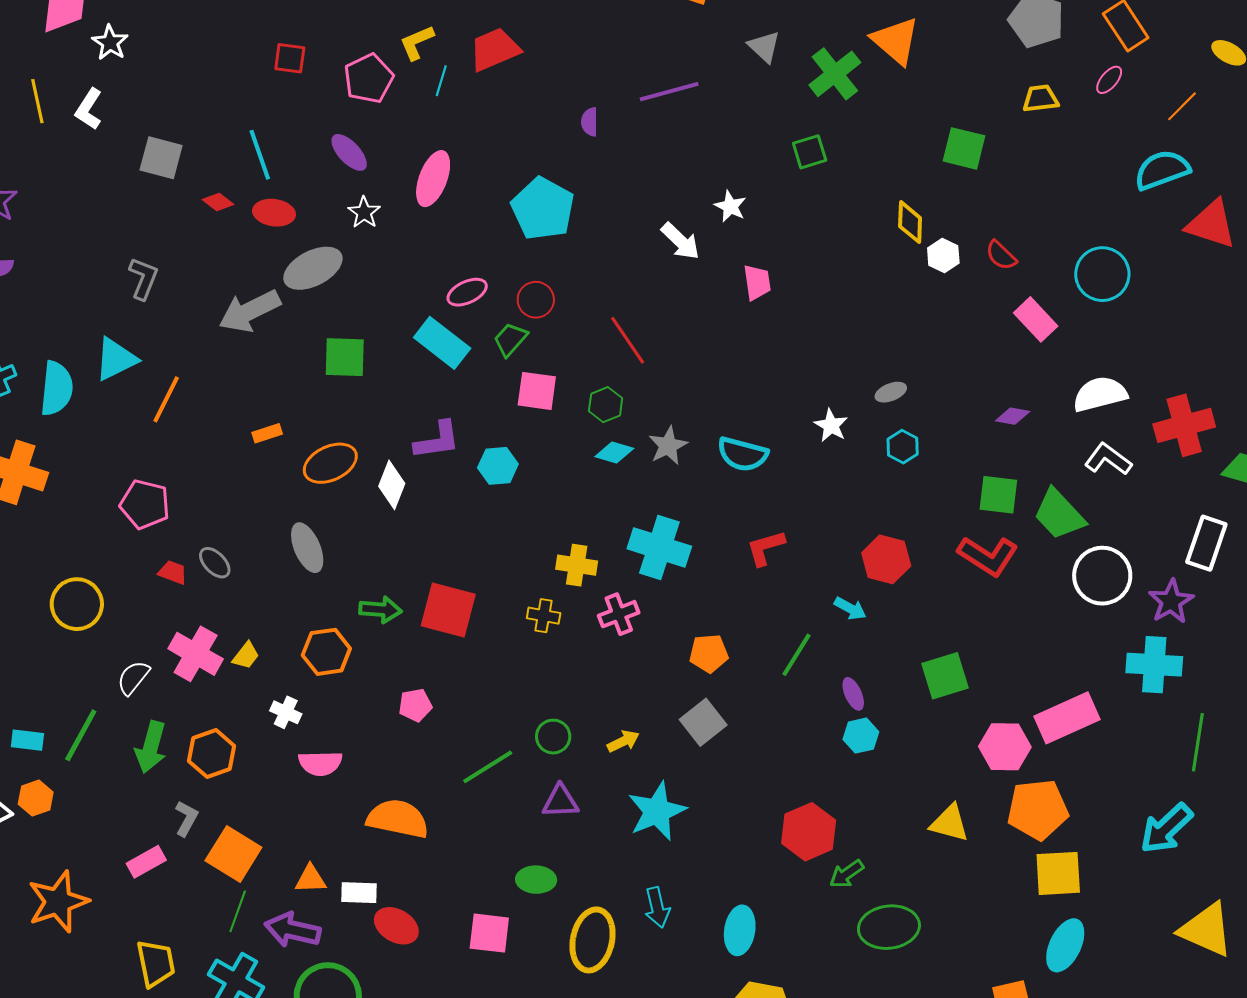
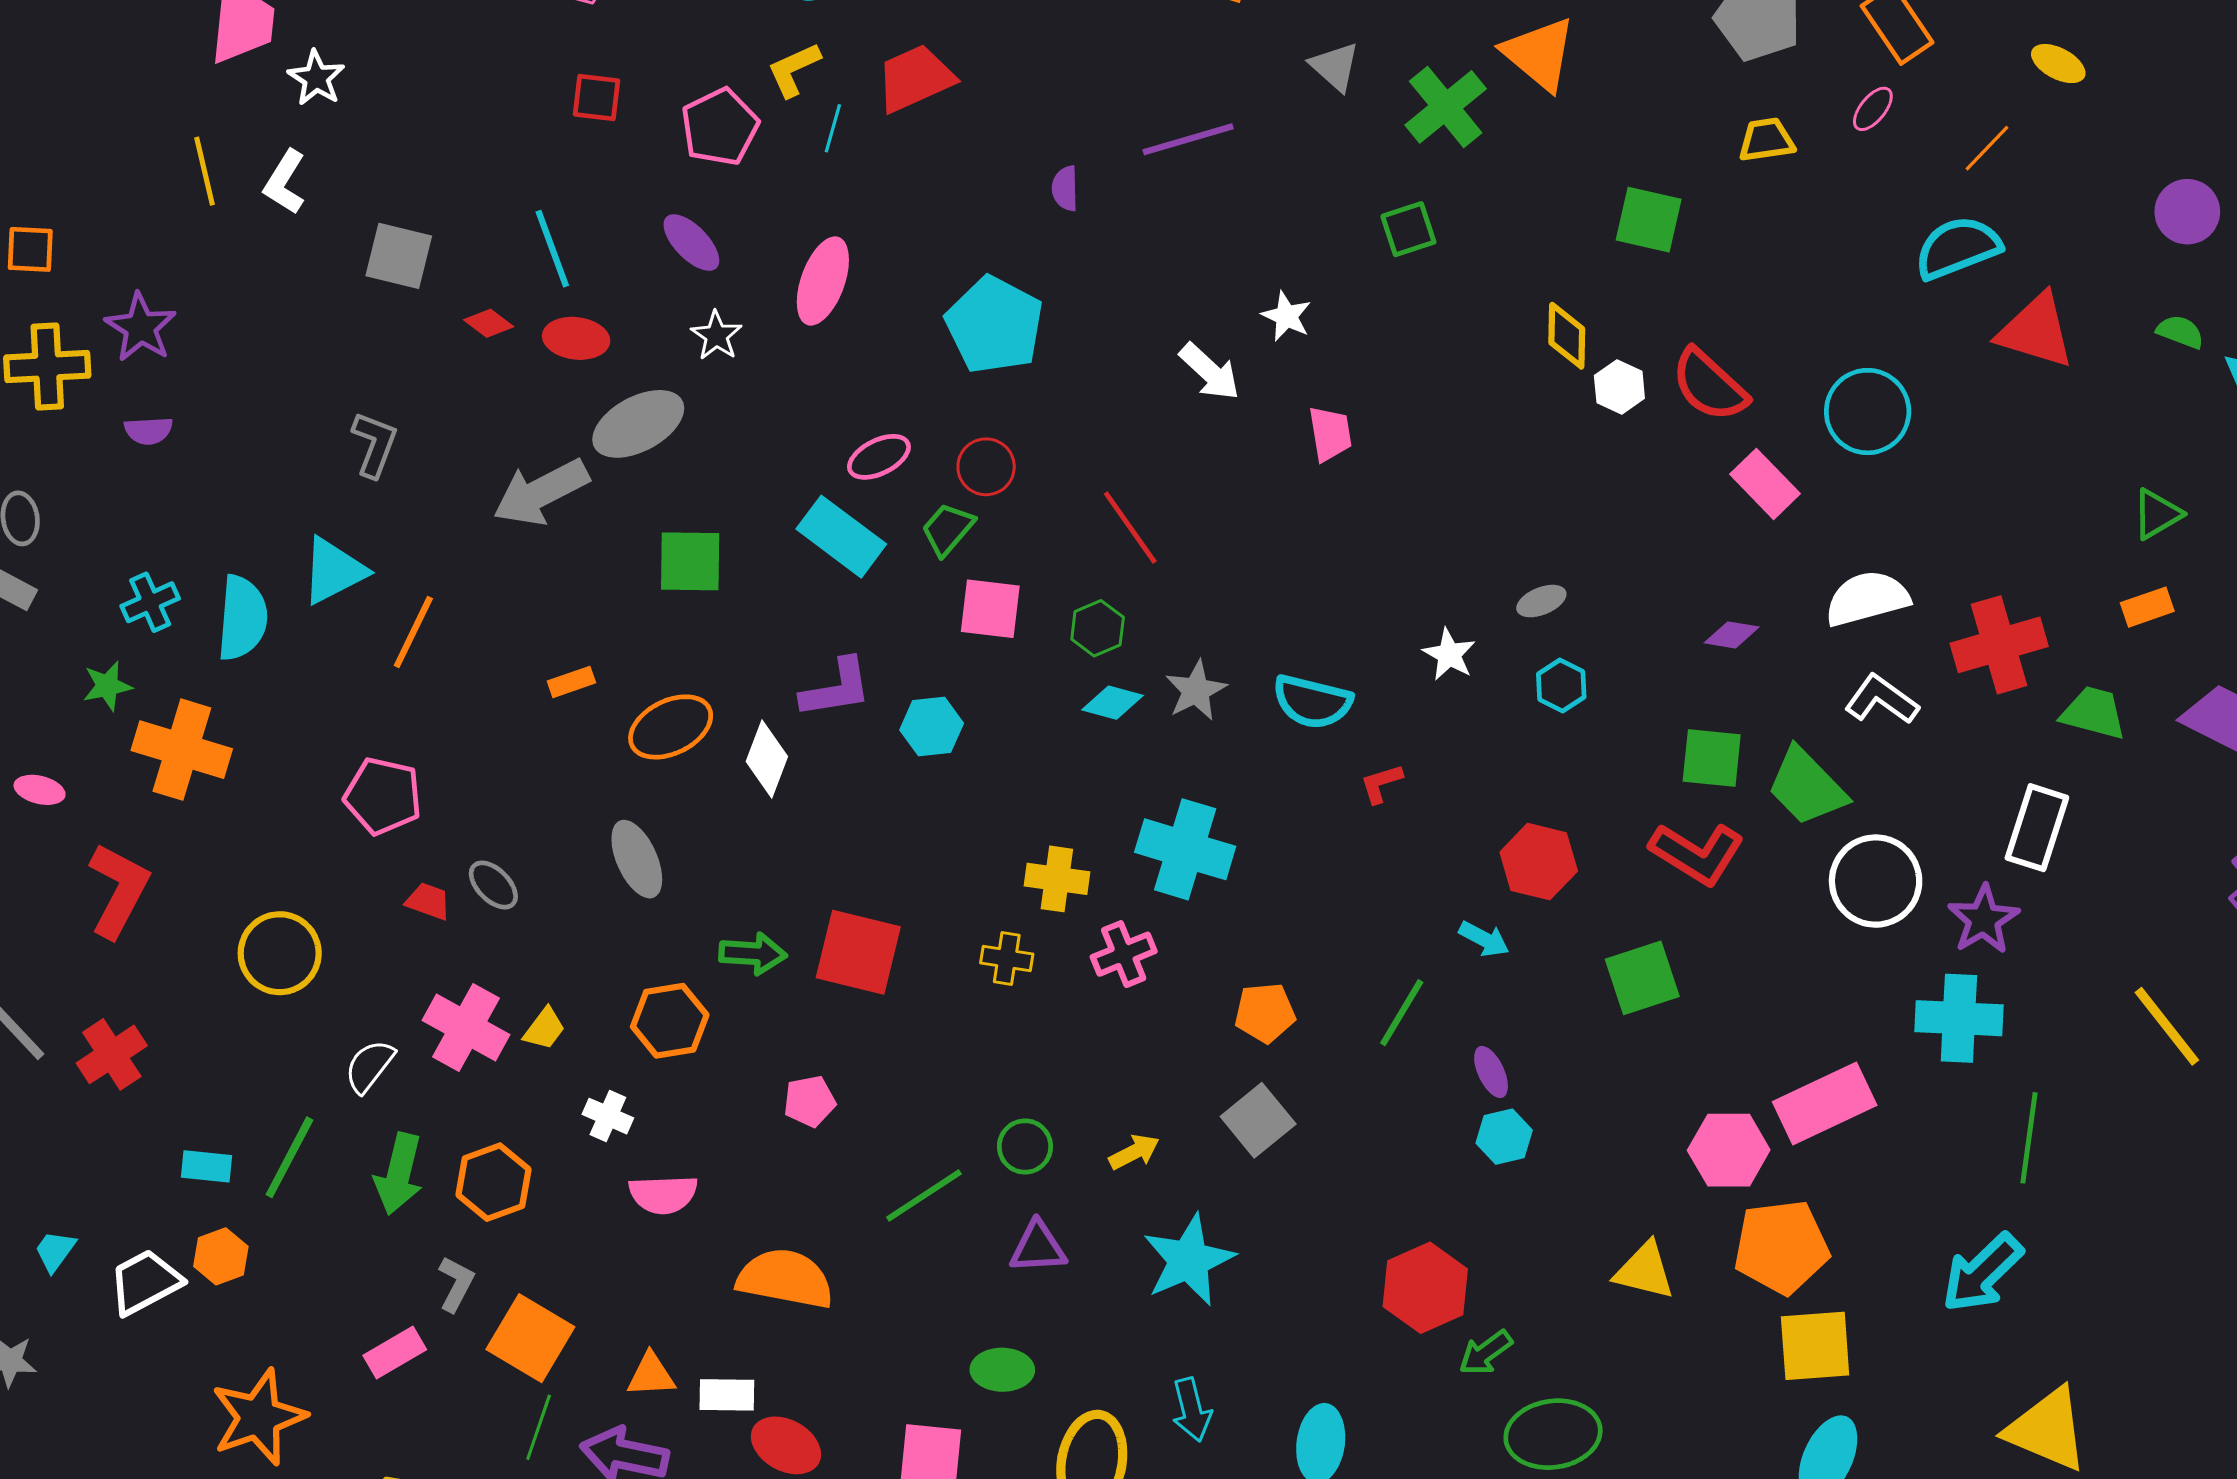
red semicircle: (1001, 255) -> (1709, 385), size x1.6
red L-shape: (766, 548) -> (1381, 783), moved, size x0.7
green square: (945, 676) -> (1642, 978), moved

